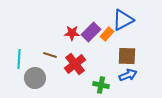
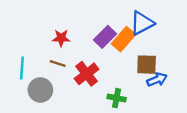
red star: (72, 33) -> (61, 38), moved
orange rectangle: (107, 34) -> (123, 39), size x1.5
blue arrow: (128, 75) -> (157, 80), moved

